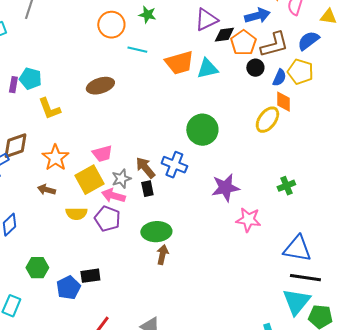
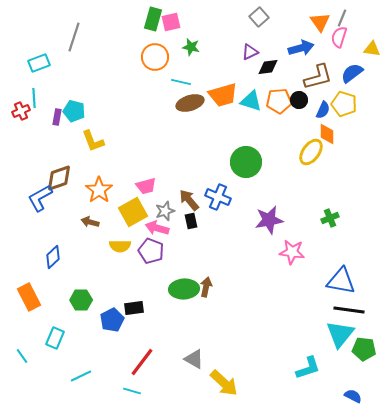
purple triangle: (206, 20) -> (250, 52), size x0.7
orange pentagon: (243, 43) -> (279, 101), moved, turned 30
cyan triangle: (207, 69) -> (251, 101), turned 30
brown ellipse: (100, 86) -> (190, 103), moved
green ellipse: (156, 232) -> (184, 289), moved

